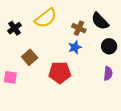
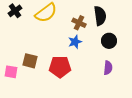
black semicircle: (100, 21) -> (100, 16), turned -144
black cross: (14, 28) -> (15, 11), moved
brown square: (30, 57) -> (30, 61), moved, turned -35

